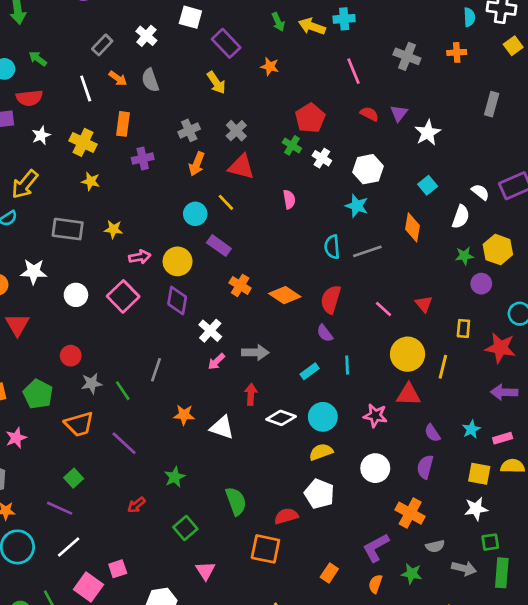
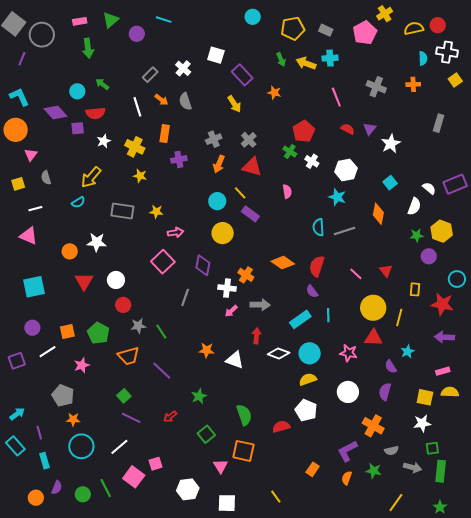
purple rectangle: (219, 246) -> (250, 214), moved
yellow circle: (178, 261) -> (223, 233), moved
orange cross: (240, 285) -> (246, 275), moved
white circle: (76, 295) -> (116, 280), moved
white cross: (210, 331) -> (227, 288), turned -36
gray line: (156, 370) -> (185, 297), moved
cyan rectangle: (310, 371) -> (300, 319), size x1.5
cyan star: (471, 429) -> (408, 351), moved
purple line: (60, 508) -> (131, 418), moved
orange square: (265, 549) -> (243, 451), moved

